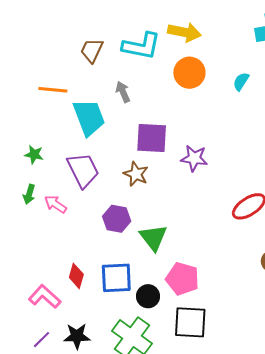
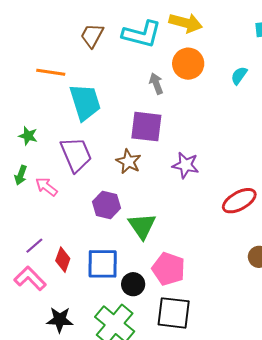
gray arrow: (123, 92) -> (156, 84), moved
purple star: (194, 158) -> (186, 165), moved
purple line: (42, 340) -> (34, 246), moved

